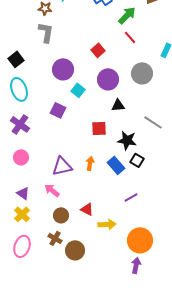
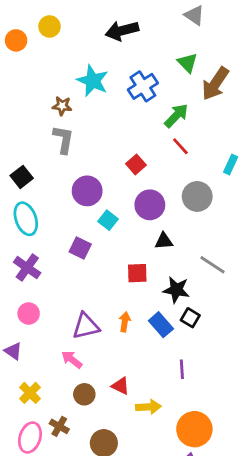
purple triangle: (23, 193) -> (13, 351), moved
purple line: (131, 197) -> (182, 369), turned -64
brown cross: (55, 238) -> (59, 426), moved

